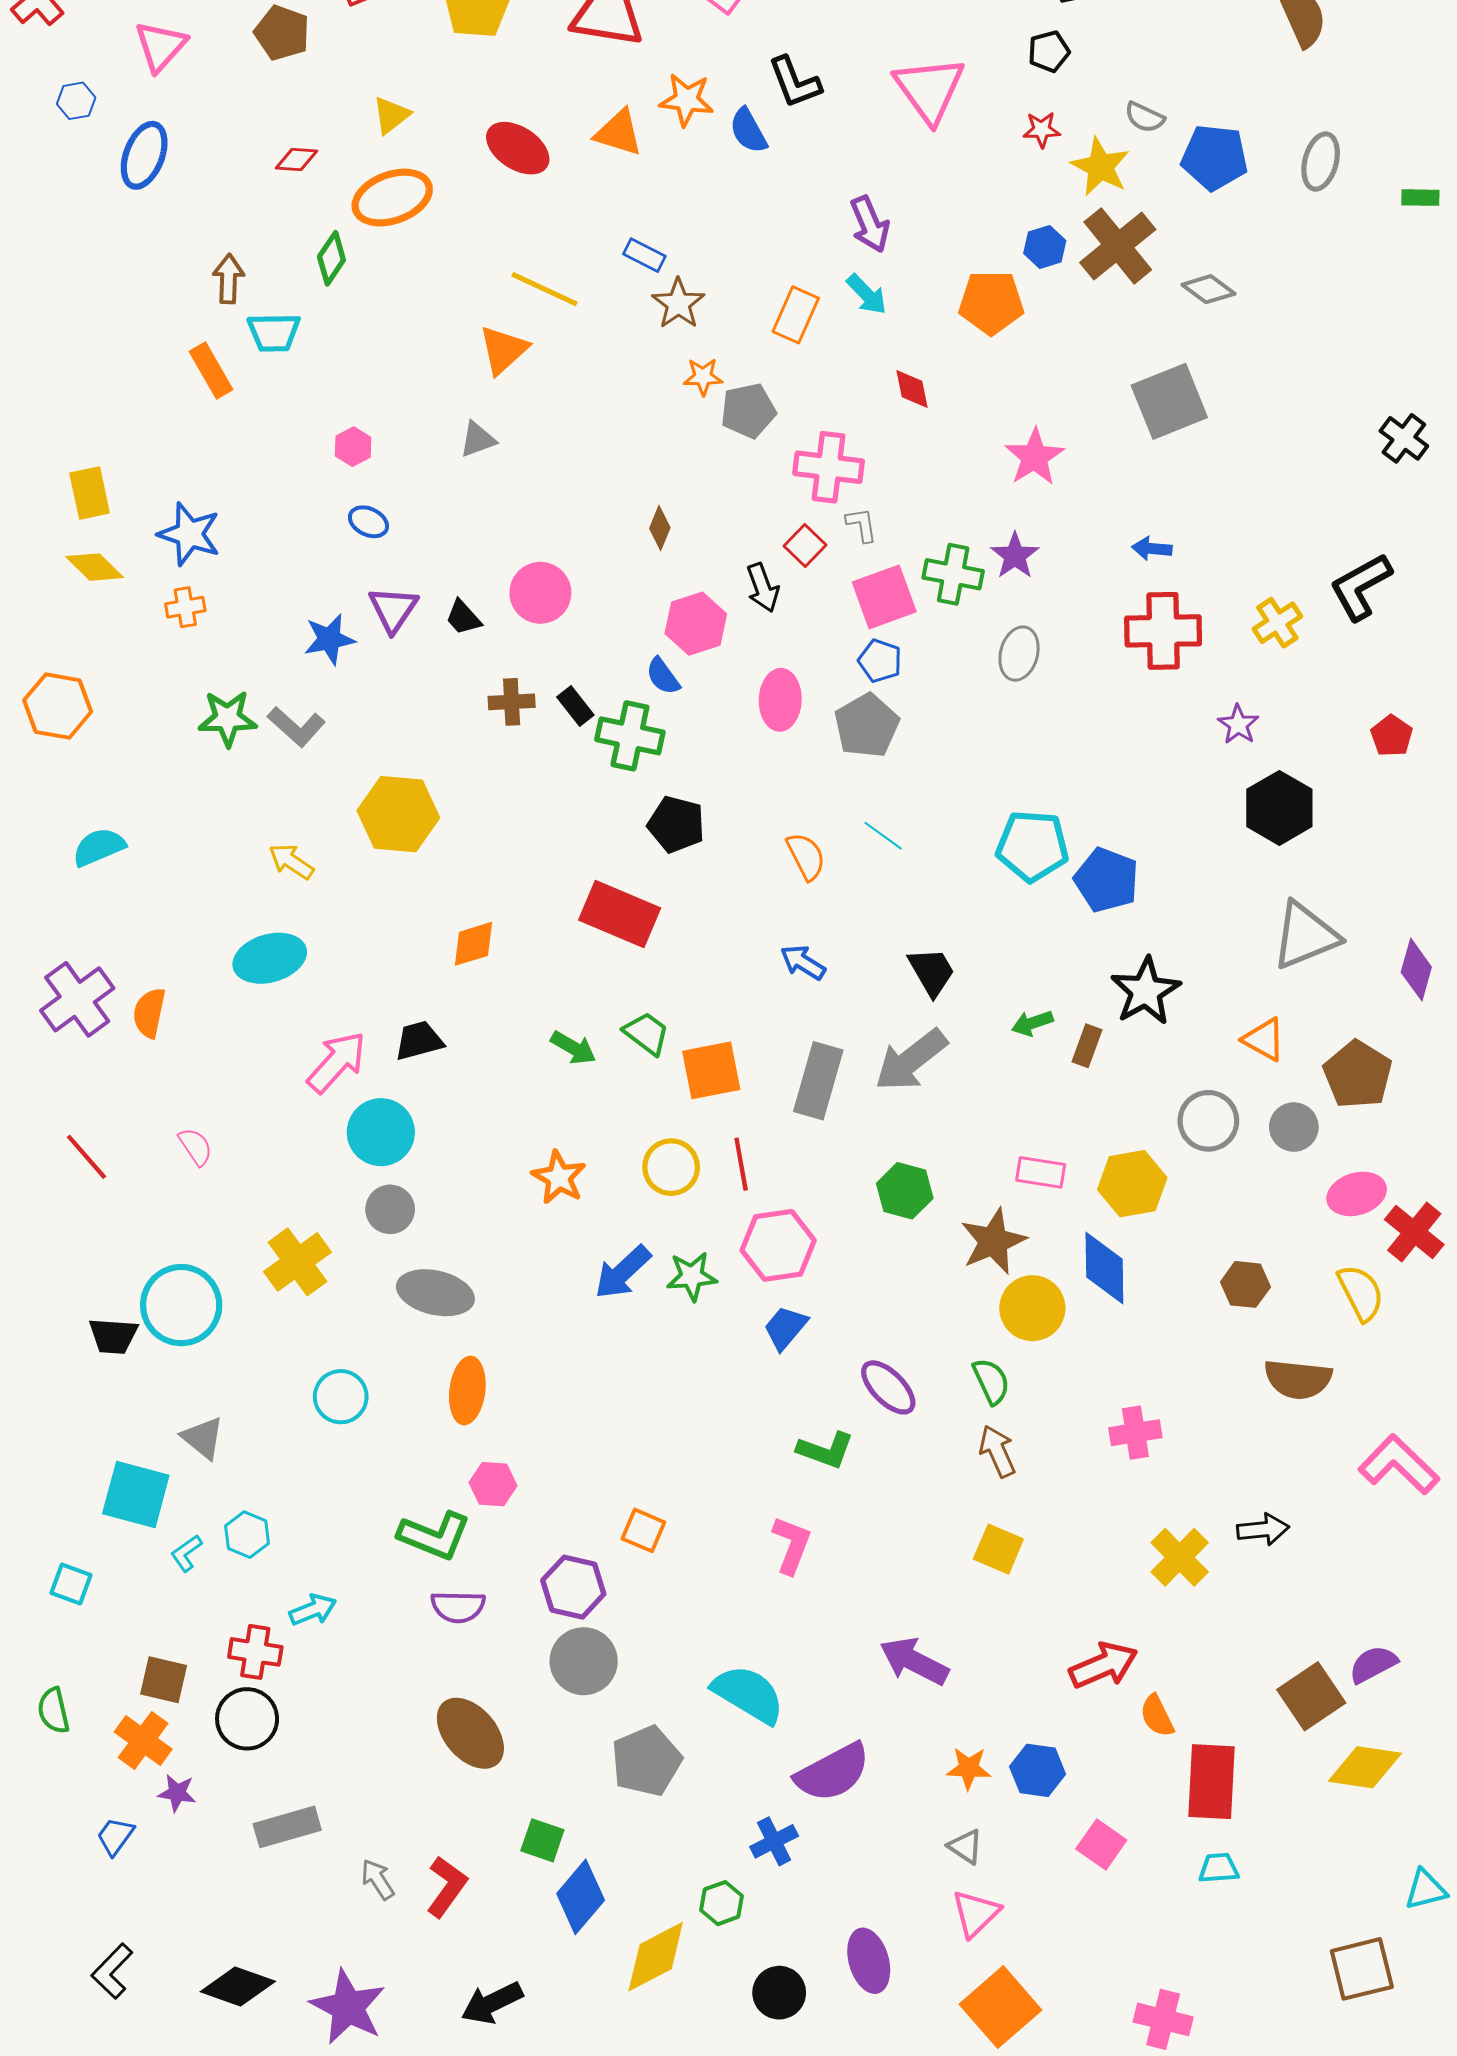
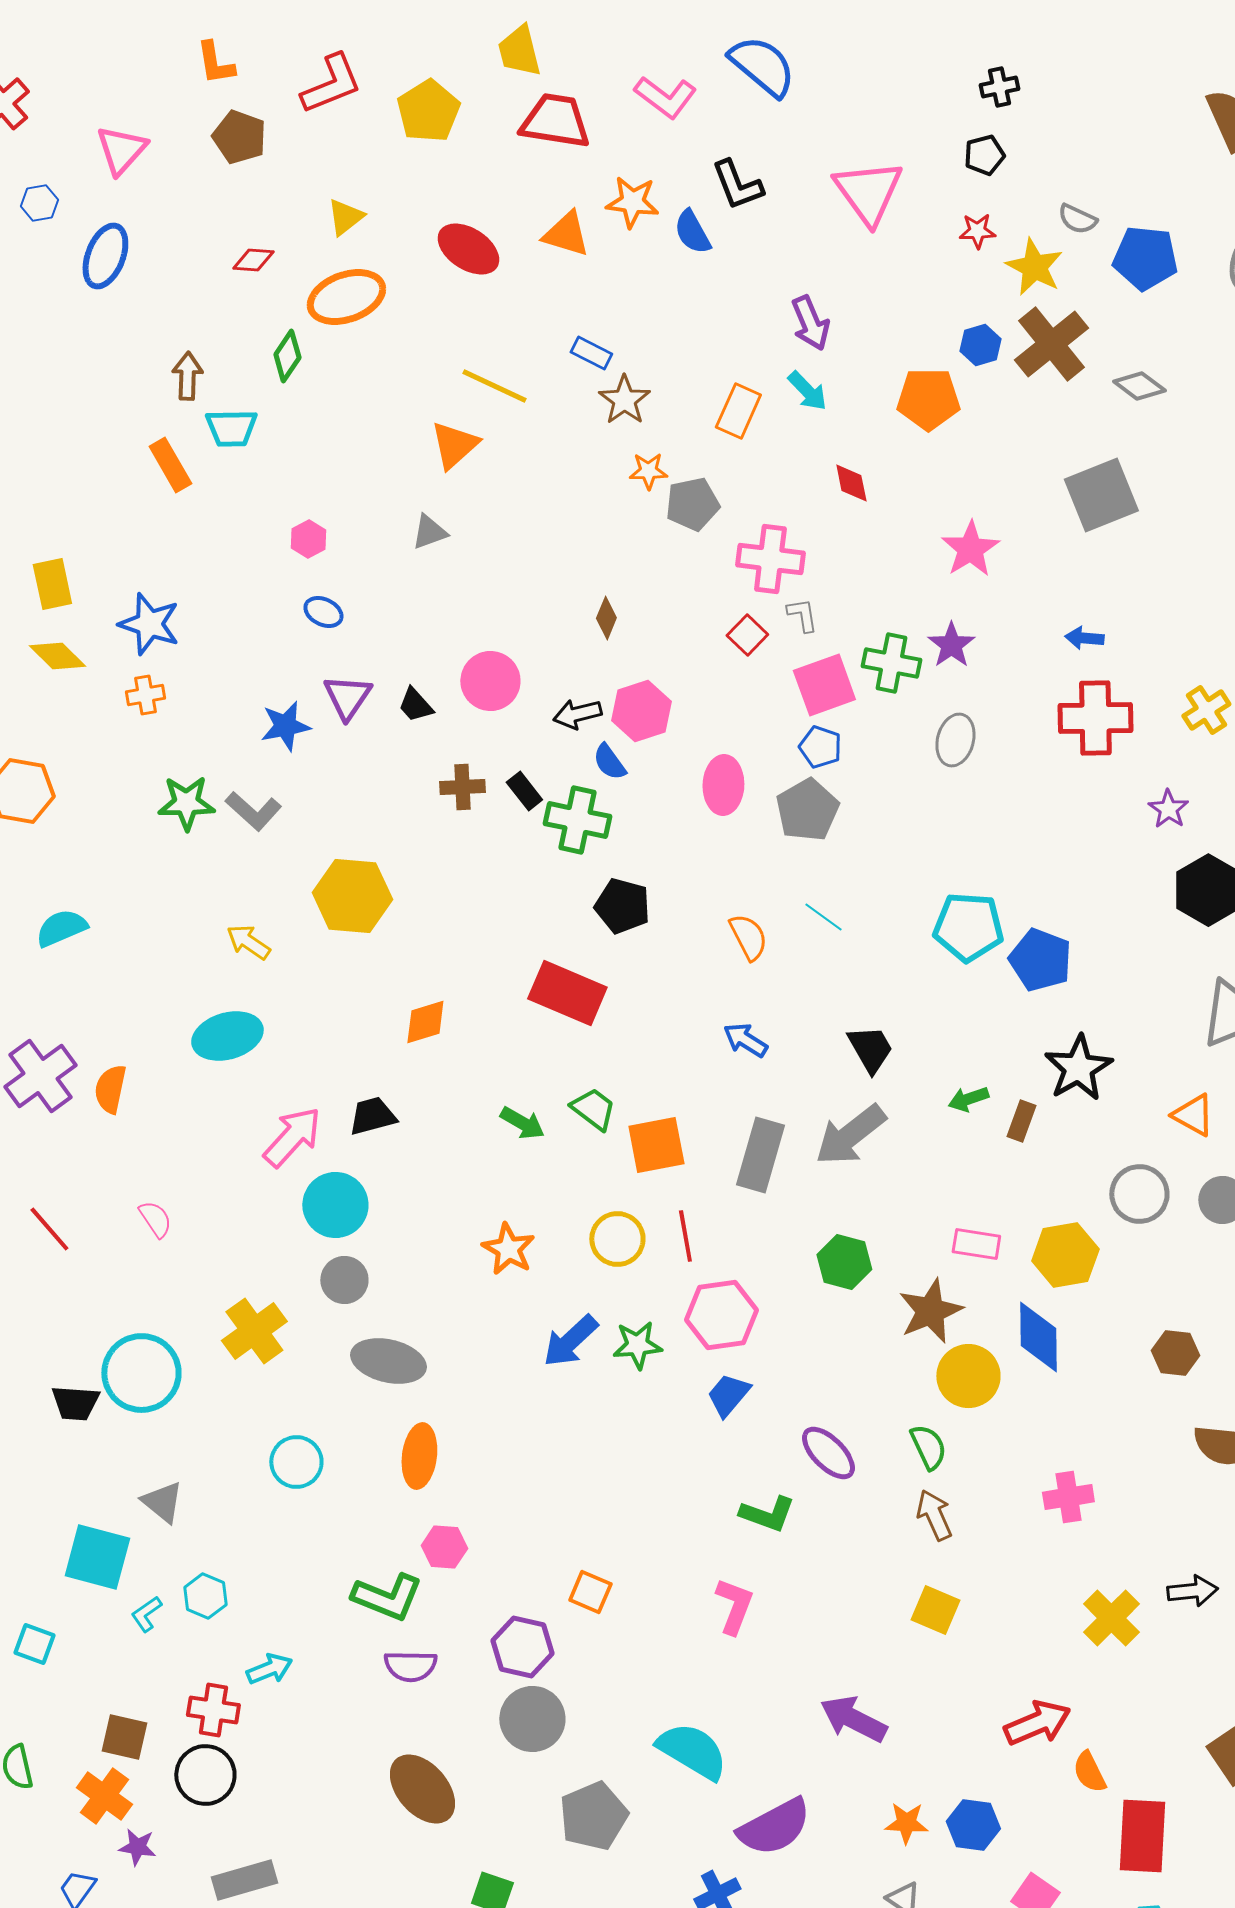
black arrow: (763, 588) -> (577, 714), moved, turned 96

